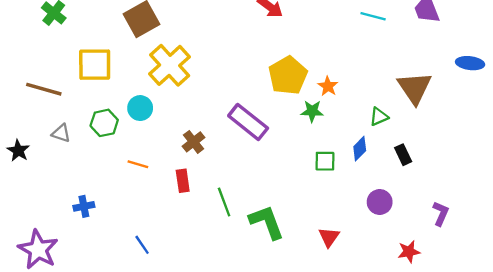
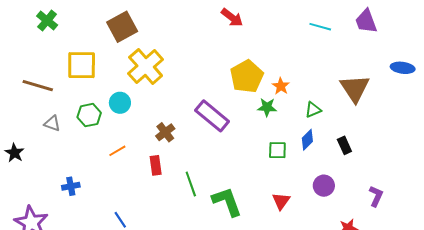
green triangle: (379, 117) -> (313, 110), moved
black star: (18, 151) -> (14, 153), moved
orange line: (138, 164) -> (117, 151), turned -48
red triangle: (329, 237) -> (281, 201), moved

